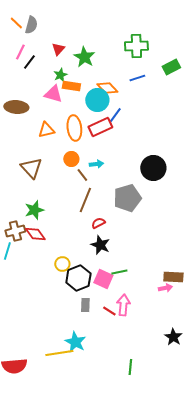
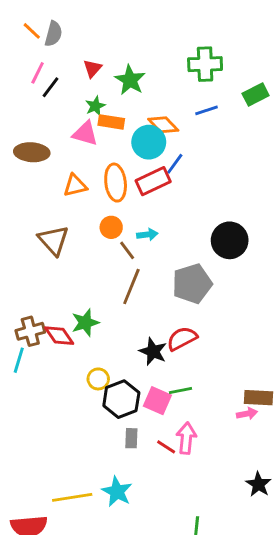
green star: (34, 210) -> (85, 323), moved
red semicircle: (98, 223) -> (182, 339), moved, size x1.5
yellow line: (59, 353) -> (72, 497), moved

